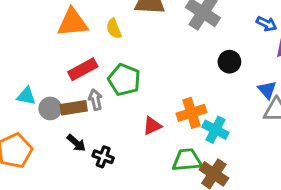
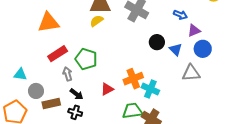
yellow semicircle: (114, 29) -> (97, 21), moved, turned 80
blue triangle: (267, 90) -> (176, 49), moved
gray circle: (50, 108) -> (36, 91), moved
brown rectangle: (74, 108) -> (51, 104), moved
black arrow: (76, 143) -> (76, 94), moved

